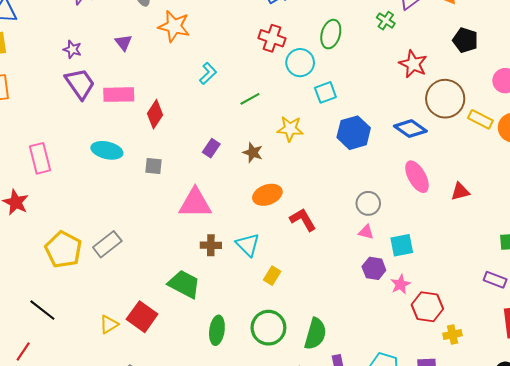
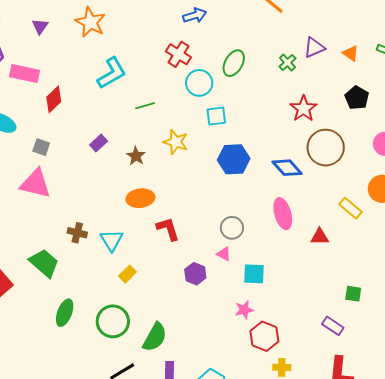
cyan L-shape: (208, 73) -> (112, 73), size x1.6
yellow rectangle: (480, 119) -> (350, 208), moved
pink triangle: (195, 203) -> (35, 184), moved
purple hexagon: (374, 268) -> (195, 274), moved

